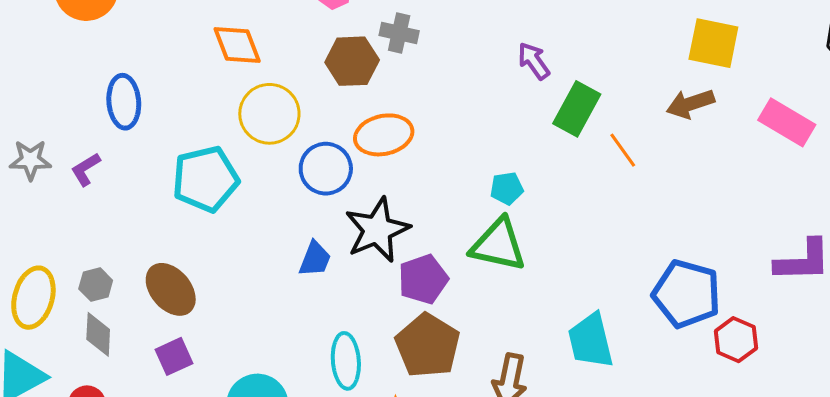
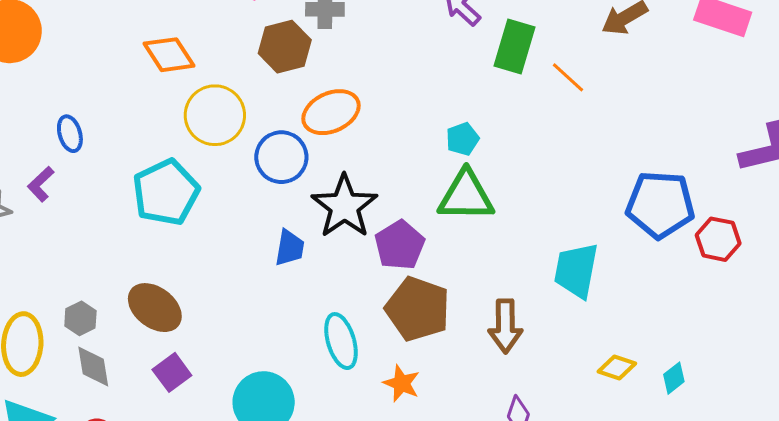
blue ellipse: (124, 102) -> (70, 134), size x0.7
purple L-shape: (86, 169) -> (41, 184), moved
cyan trapezoid: (591, 341) -> (576, 270), turned 36

